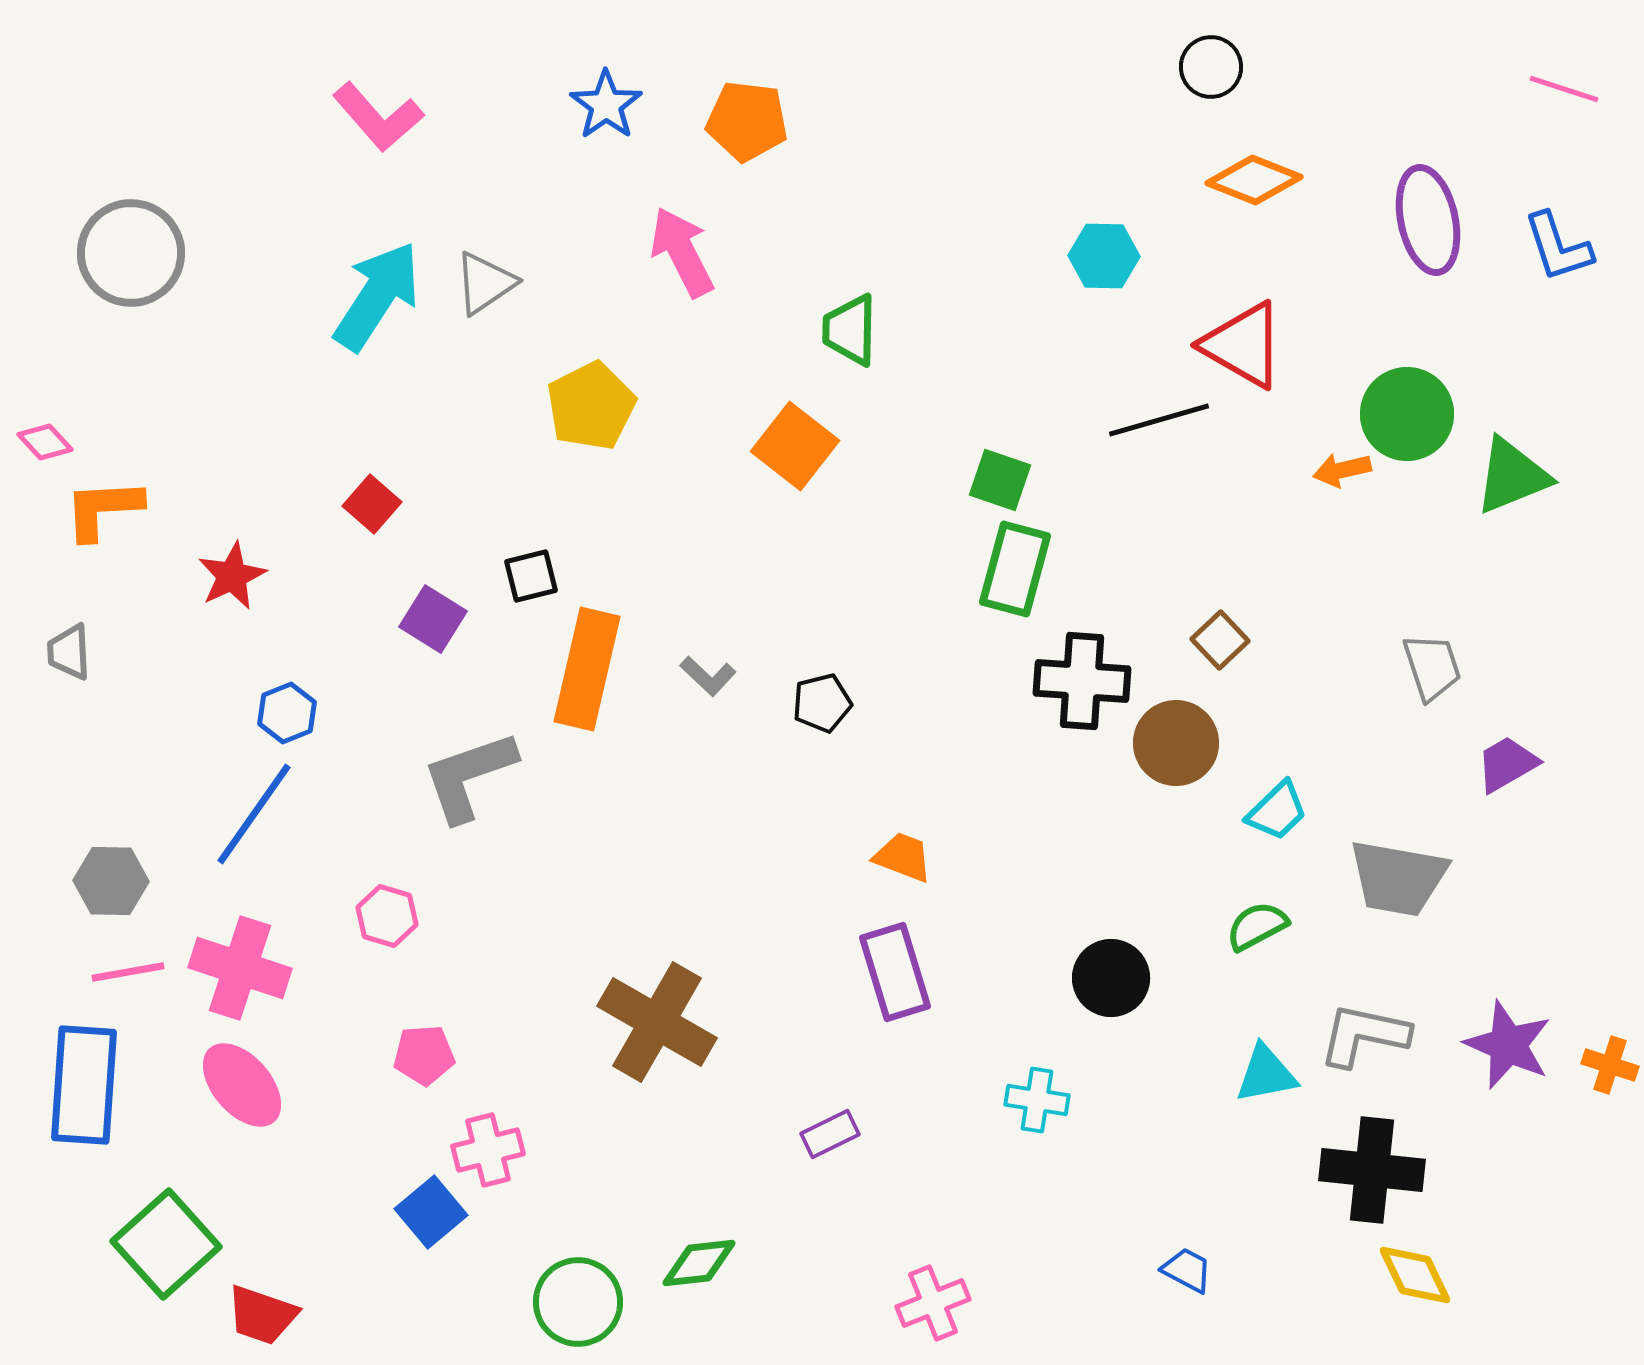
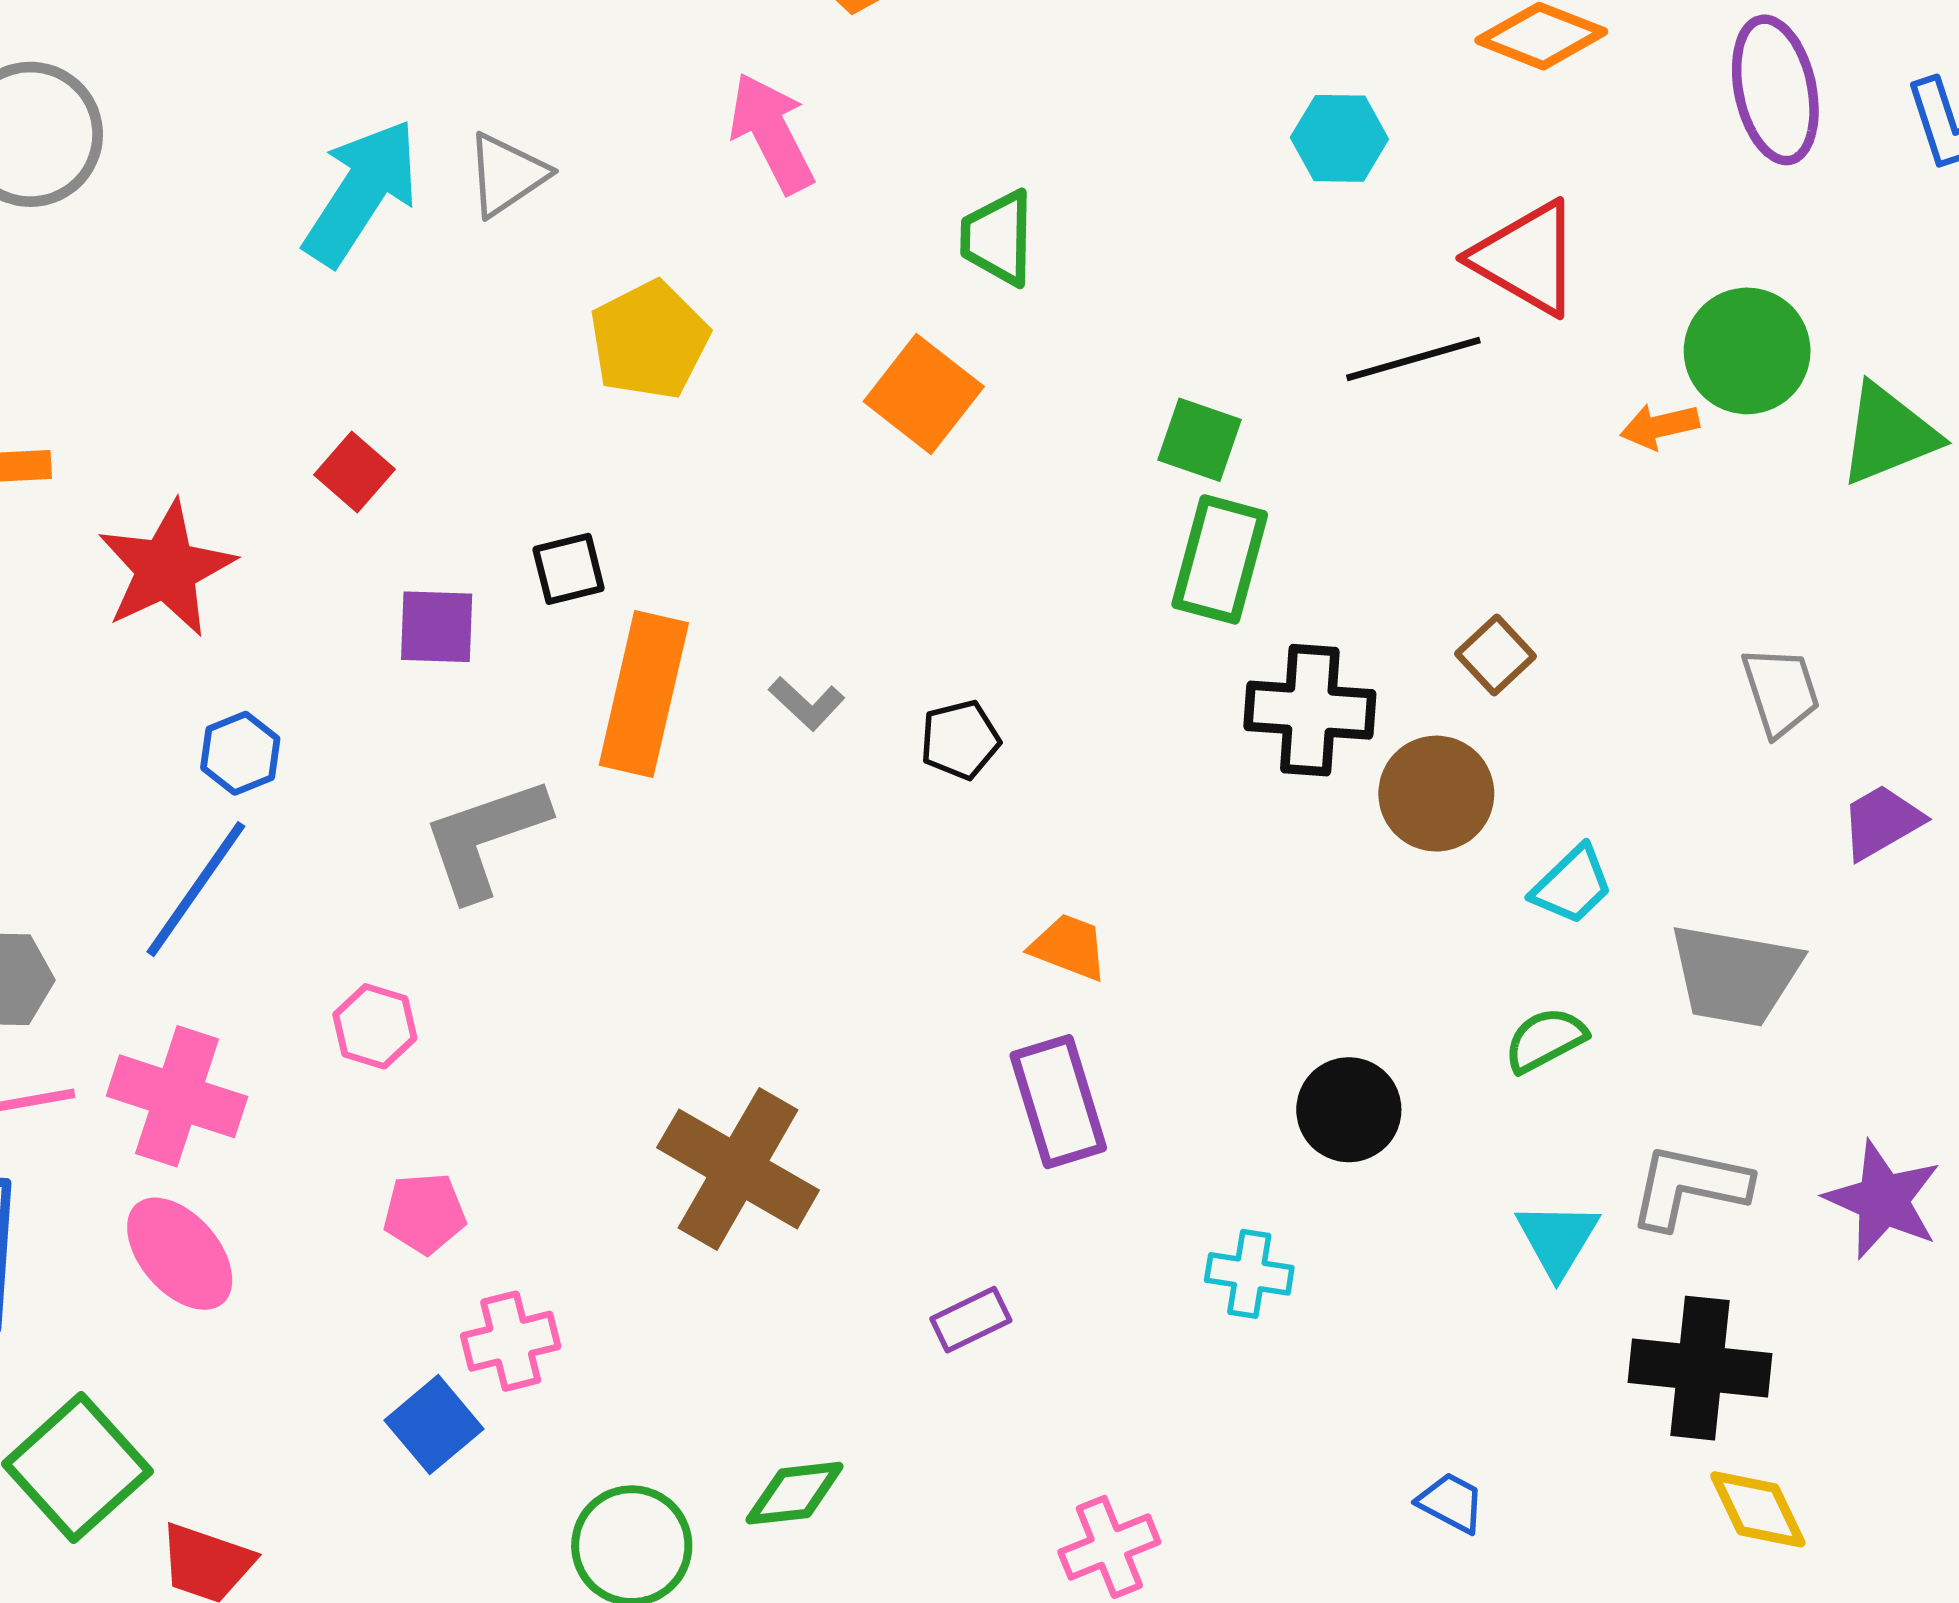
red star: (232, 576) -> (166, 569), size x1.5
purple square: (433, 619) -> (437, 627), turned -30
cyan triangle: (1266, 1074) -> (1557, 1239), turned -48

